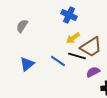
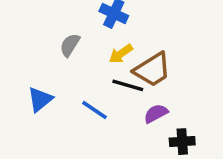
gray semicircle: (22, 26) -> (70, 45), moved
blue line: (58, 61) -> (94, 110), moved

